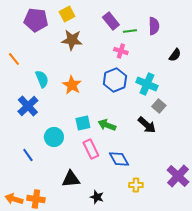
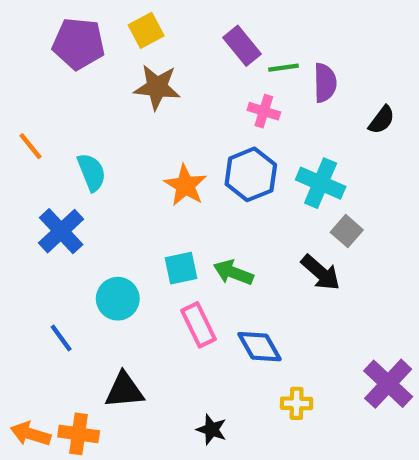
purple semicircle: (154, 26) -> (325, 83), moved
orange line: (14, 59) -> (31, 146), moved
orange star: (72, 85) -> (185, 185), moved
black triangle: (71, 179) -> (124, 390), moved

